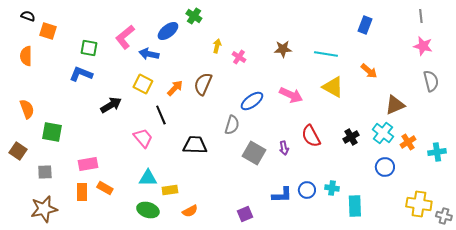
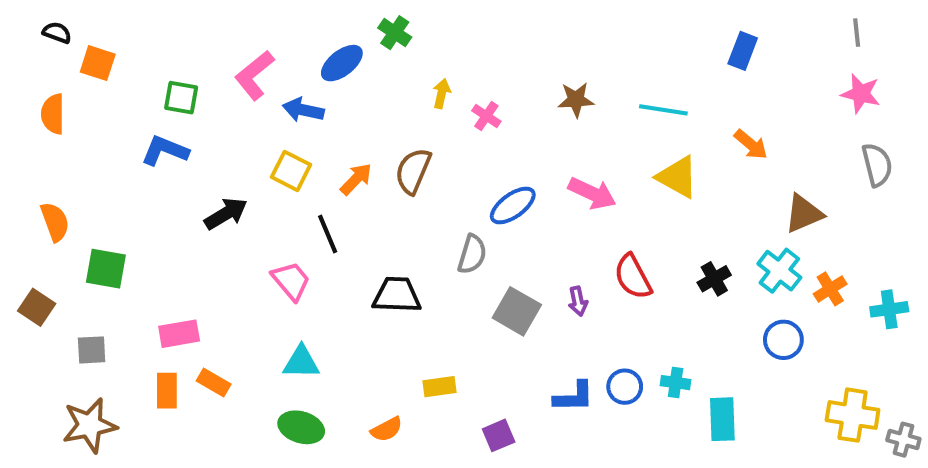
yellow rectangle: (170, 190) -> (440, 387), moved

